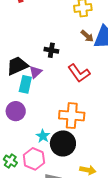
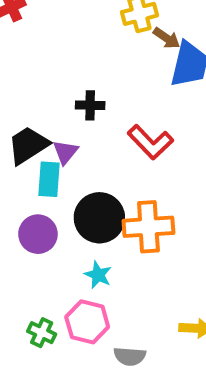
brown arrow: (87, 36) -> (166, 38), moved
black circle: (63, 143) -> (99, 218), moved

